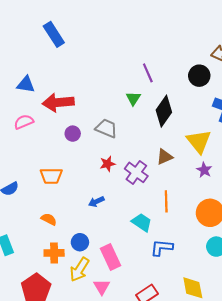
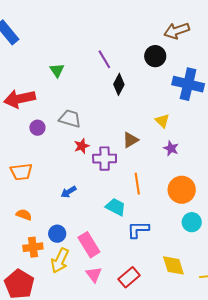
green triangle: (133, 98) -> (57, 70), moved
black diamond: (164, 111) -> (119, 84), moved, size x0.7
yellow triangle: (199, 141) -> (162, 121), size x0.6
red star: (107, 164) -> (82, 146), moved
purple cross: (136, 172) -> (105, 159), turned -30
pink triangle: (102, 287) -> (94, 274), moved

